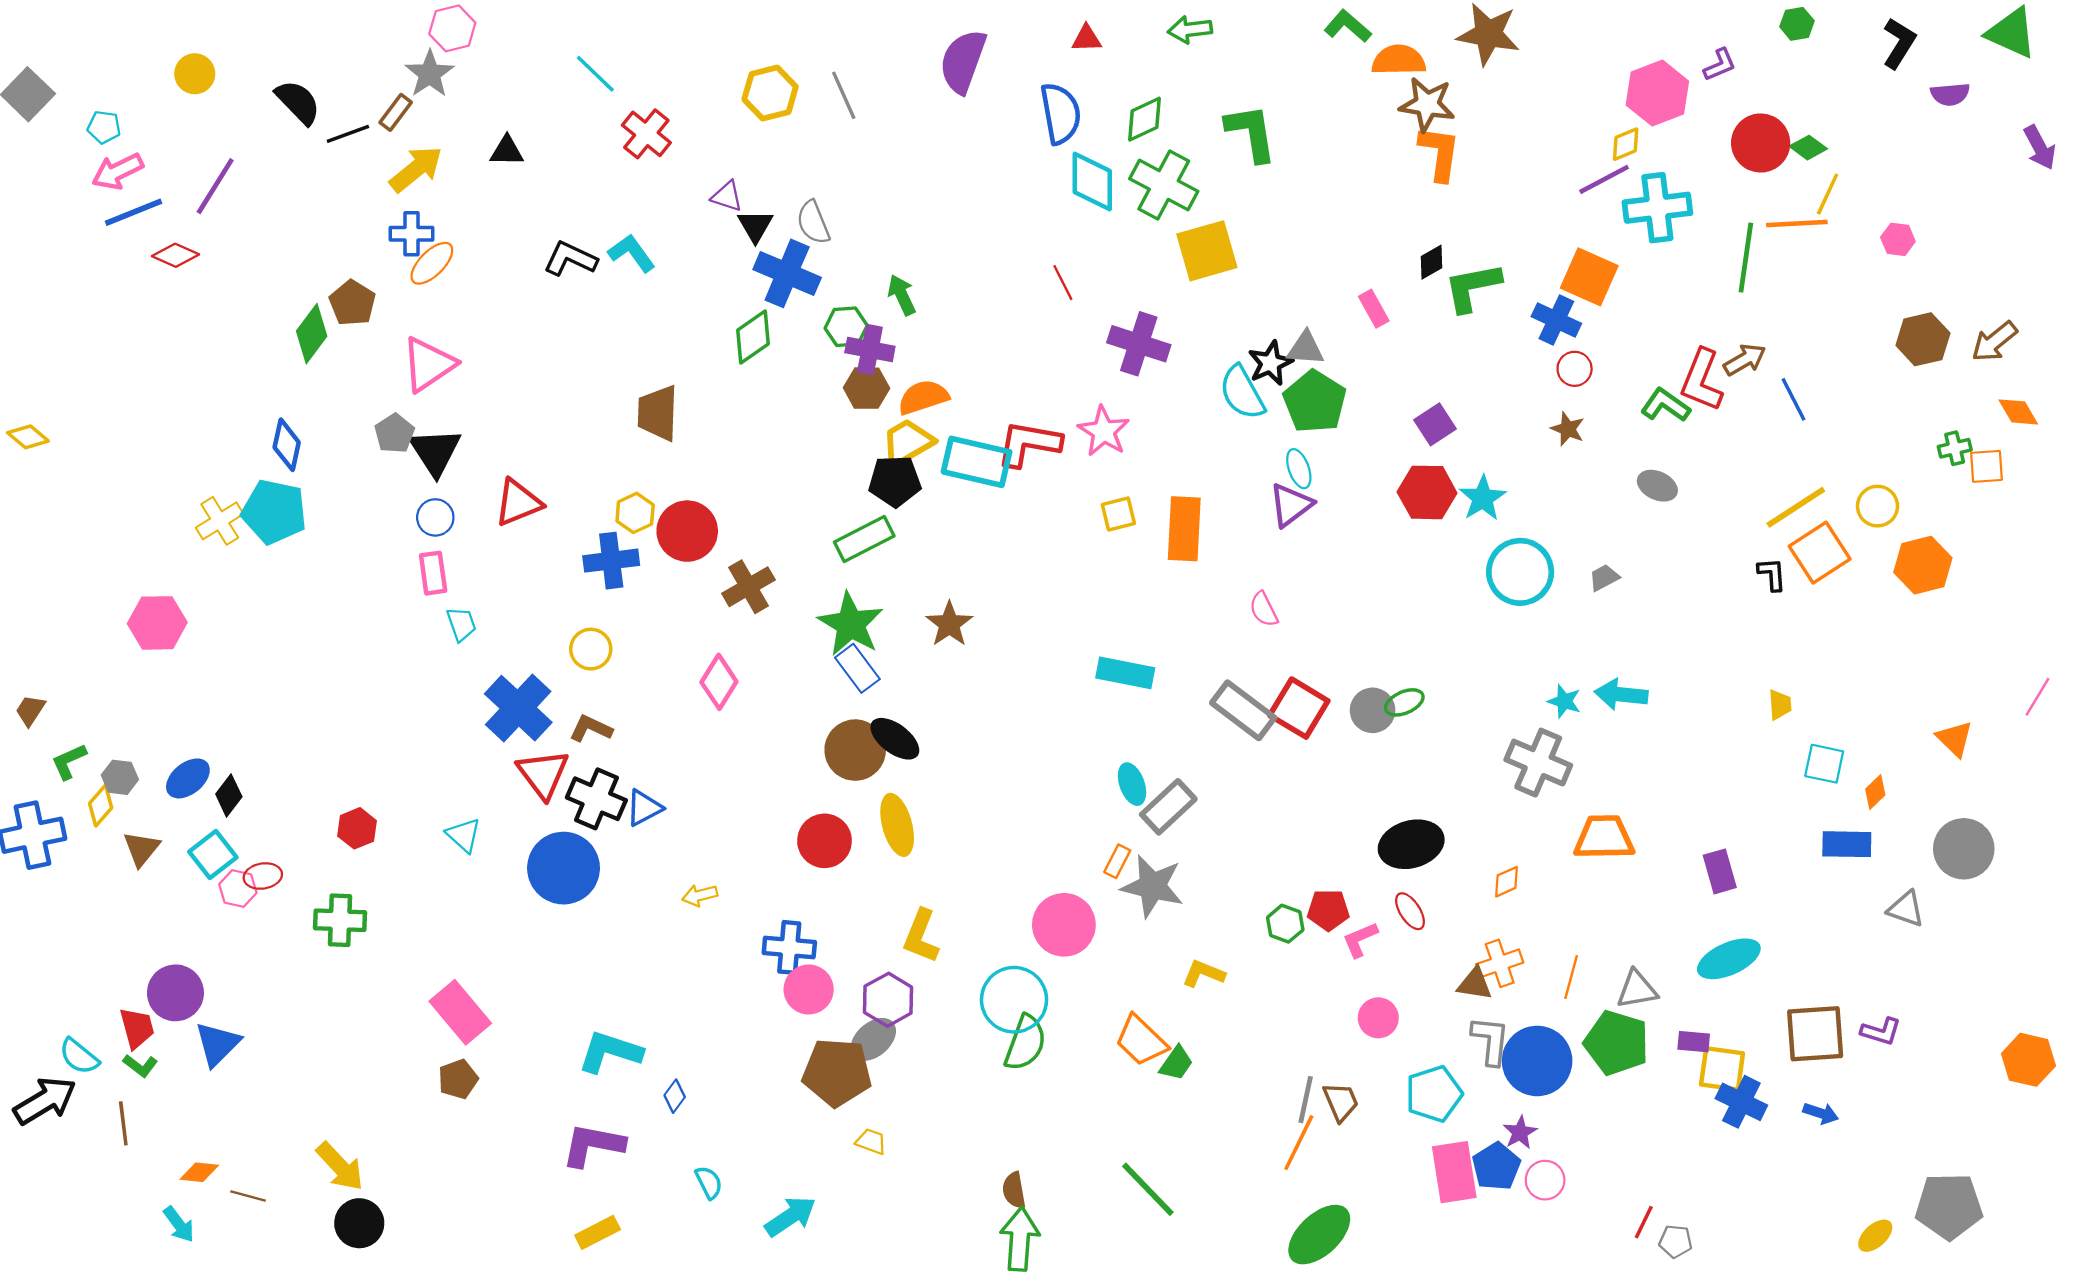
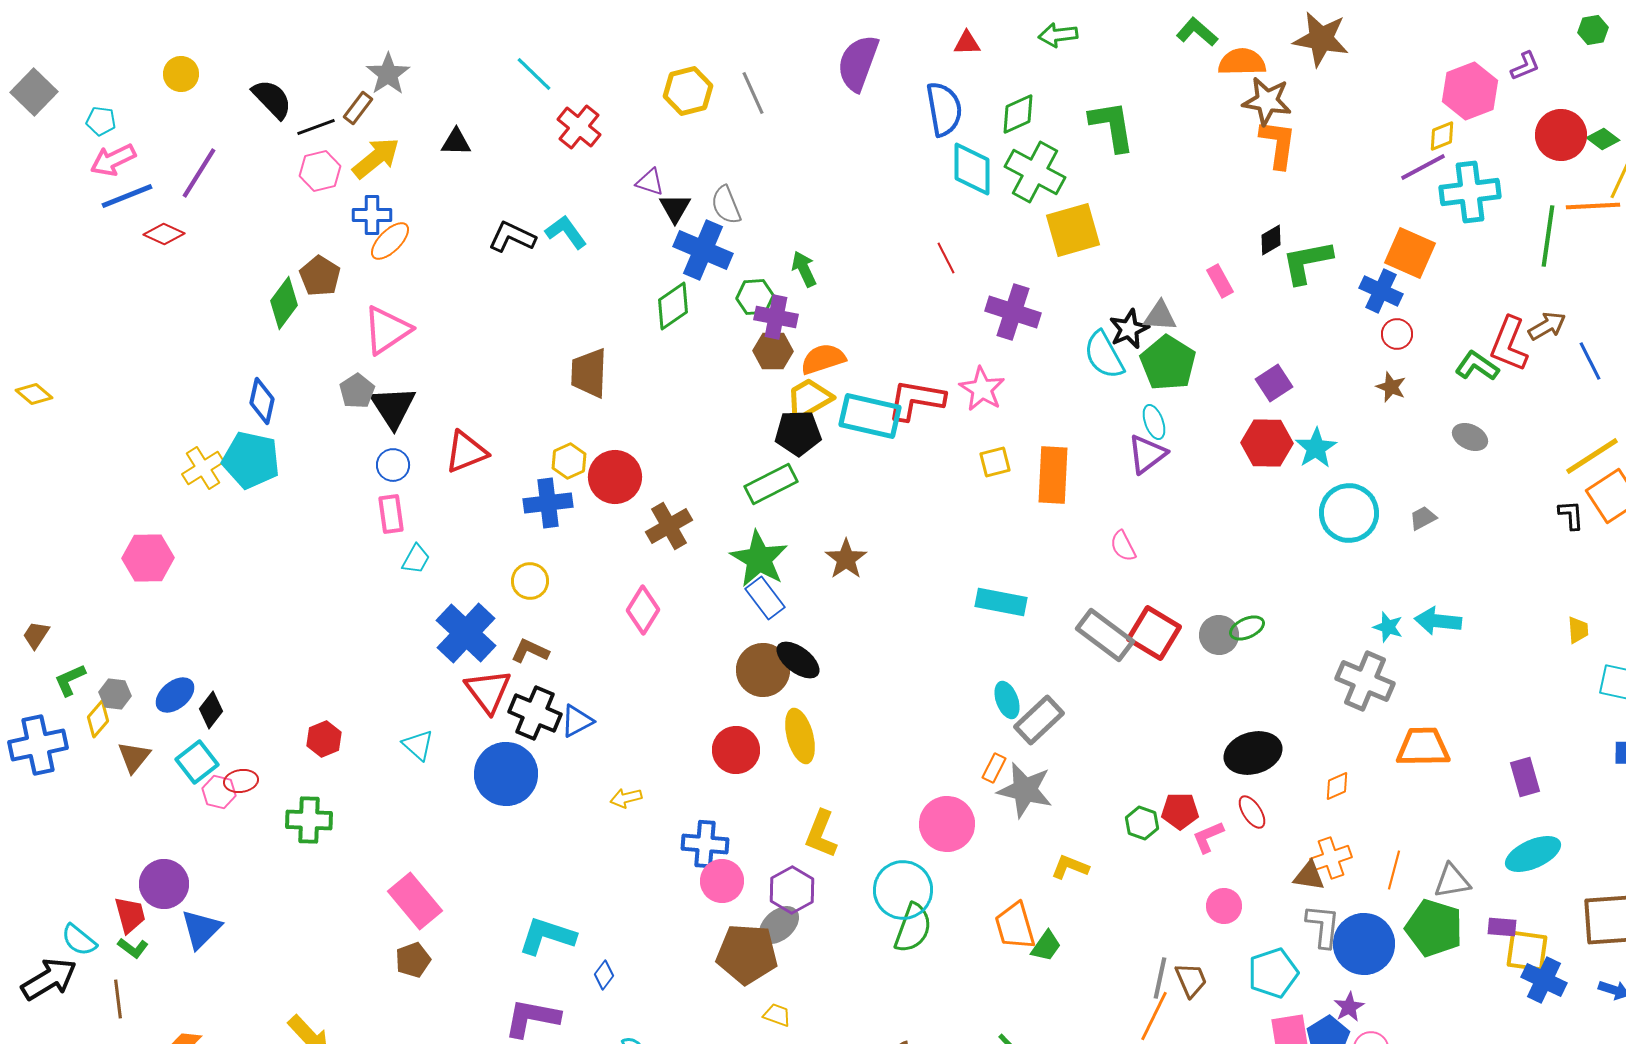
pink hexagon: (452, 28) -> (320, 171), moved
cyan trapezoid: (461, 624) -> (416, 559), turned 48
orange trapezoid: (1141, 1041) -> (1015, 926), turned 30

